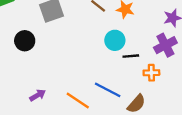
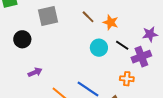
black line: (131, 56) -> (122, 45), moved, turned 32
purple arrow: (38, 95) -> (35, 72), moved

